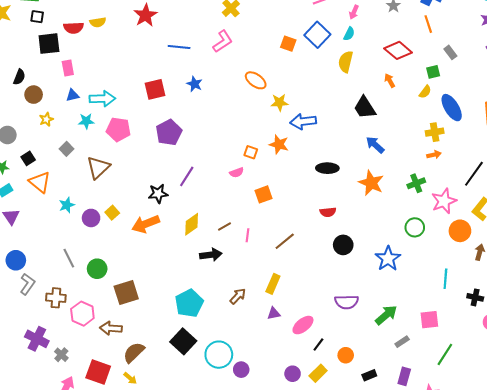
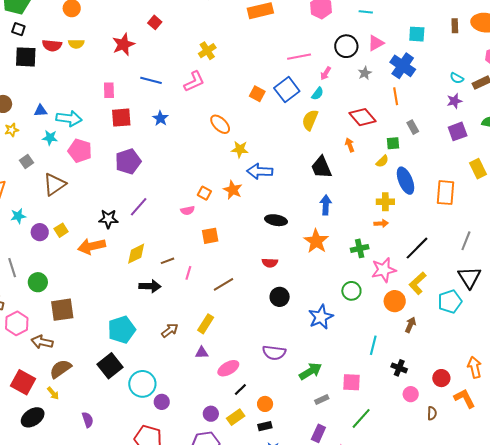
pink rectangle: (68, 68) -> (109, 90), moved
blue arrow: (375, 145) -> (326, 205), turned 42
black rectangle: (369, 375) -> (265, 426), moved

